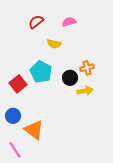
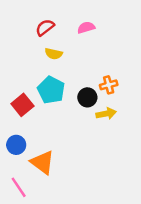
yellow semicircle: (54, 44) -> (54, 54), moved

